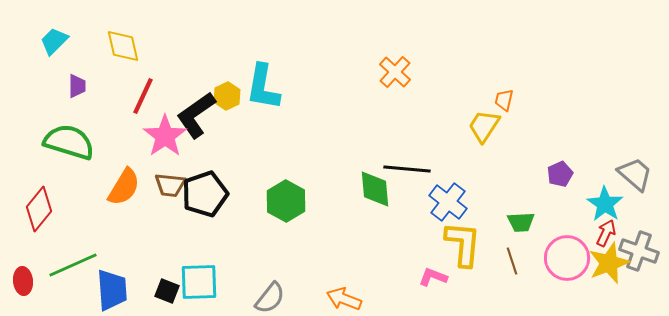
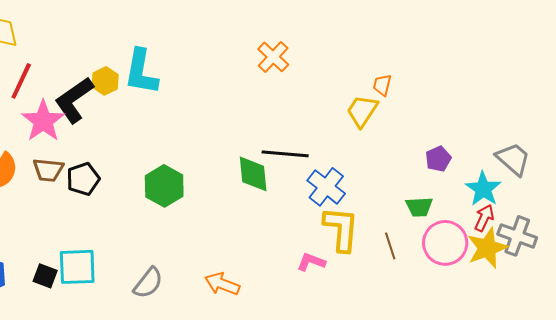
black pentagon: (205, 194) -> (83, 179), size x0.7
green trapezoid: (521, 222) -> (419, 207), moved

